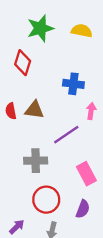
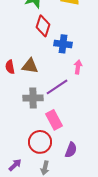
red diamond: (23, 63) -> (43, 26), moved
gray cross: (36, 161) -> (33, 98), moved
pink rectangle: (86, 174) -> (54, 120), moved

